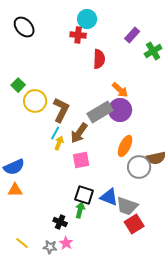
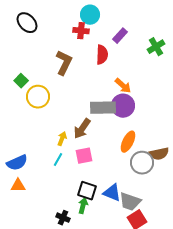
purple rectangle: (132, 35) -> (120, 36), moved
brown L-shape: (61, 110) -> (64, 63), moved
gray rectangle: (100, 112) -> (103, 108), turned 30
cyan line: (55, 133) -> (58, 160), moved

